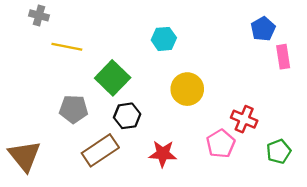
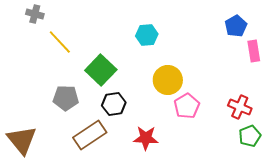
yellow line: (67, 47) -> (60, 42), turned 36
red cross: (244, 119) -> (240, 107), moved
pink pentagon: (221, 144) -> (187, 106), moved

